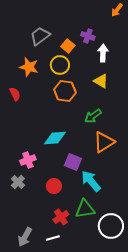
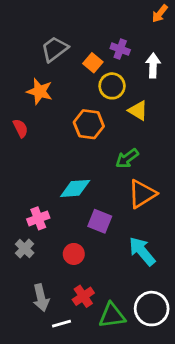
white arrow: (103, 53) -> (153, 65), moved
yellow circle: (60, 65) -> (112, 86), moved
cyan arrow: (91, 181) -> (142, 251), moved
green triangle: (85, 209) -> (112, 315), moved
gray arrow: (25, 237) -> (41, 298), moved, turned -42
white line: (53, 238) -> (61, 324), moved

